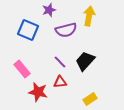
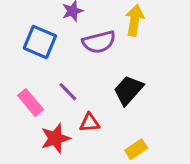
purple line: (60, 62) -> (68, 92), moved
red star: (38, 92) -> (55, 138), turned -30

